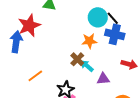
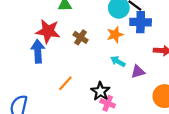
red star: (29, 25) -> (48, 31), turned -30
brown cross: (77, 59) -> (81, 37), moved

